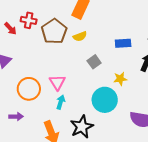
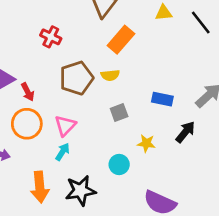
red arrow: (10, 29) -> (28, 92), moved
brown pentagon: (54, 31) -> (76, 78), moved
cyan circle: (105, 100) -> (119, 164), size x0.6

